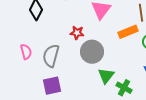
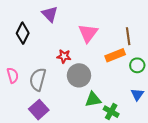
green triangle: (106, 76) -> (93, 100), turned 42
purple square: (52, 86) -> (39, 110), turned -30

